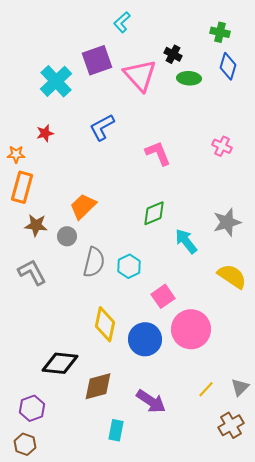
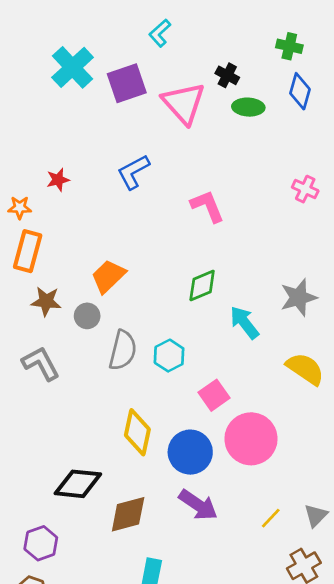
cyan cross: (56, 81) -> (73, 67), moved
pink cross: (222, 146) -> (305, 189), moved
purple arrow: (151, 401) -> (198, 505), moved

